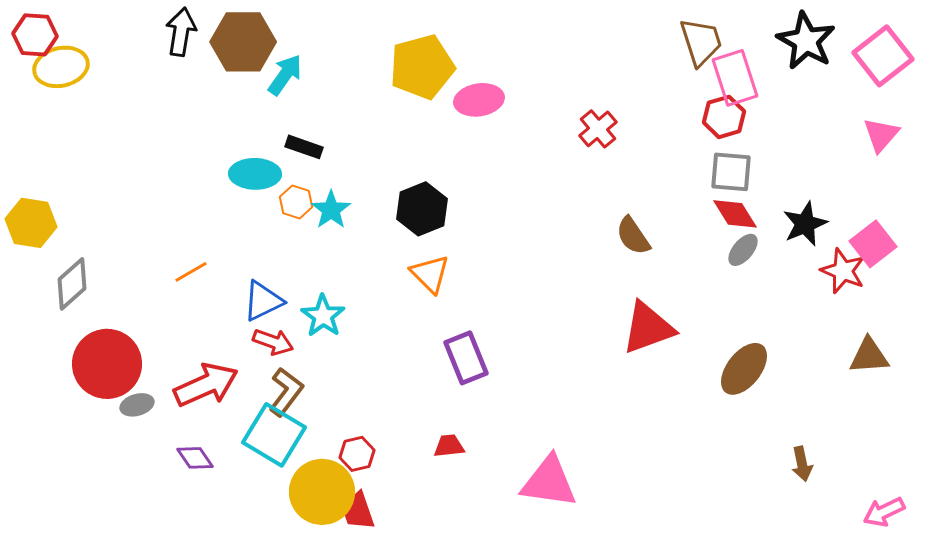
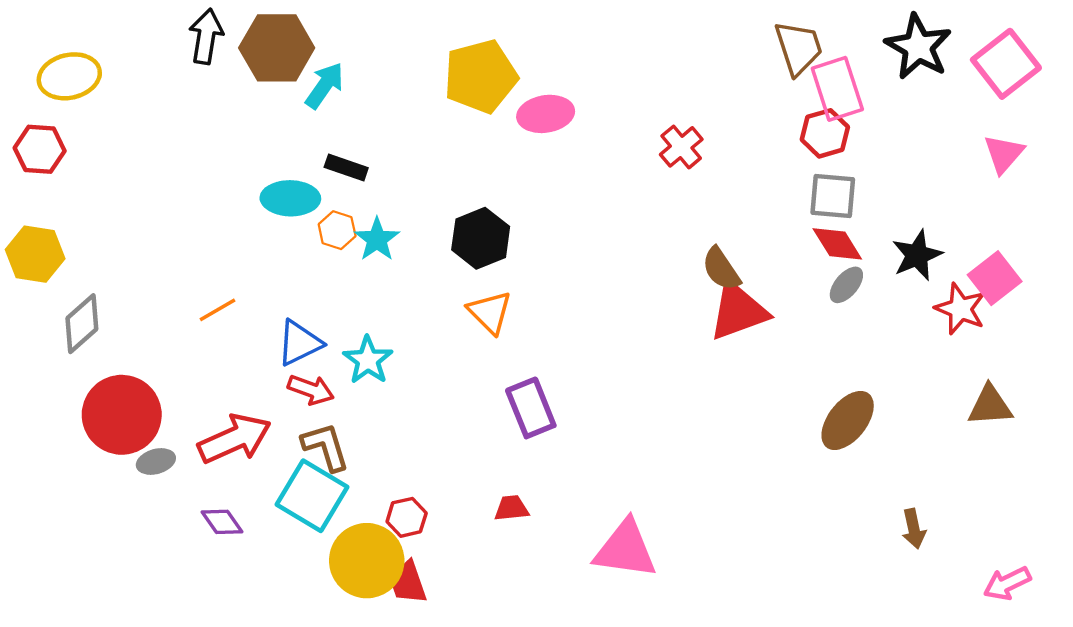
red hexagon: (35, 35) -> (40, 149), moved
red triangle: (648, 328) -> (738, 311), moved
brown L-shape: (286, 392) -> (326, 447), turned -54

